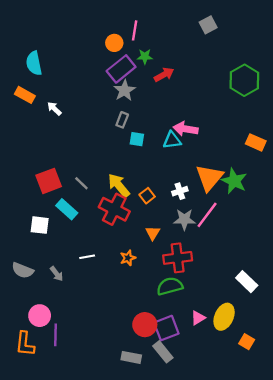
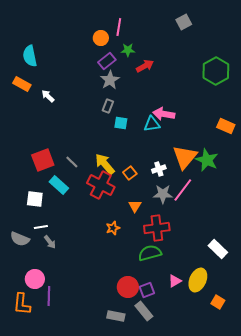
purple rectangle: (121, 69) -> (107, 61), size x0.7
white line: (87, 257) -> (41, 227), moved
purple square: (166, 328) -> (147, 290), size x0.7

